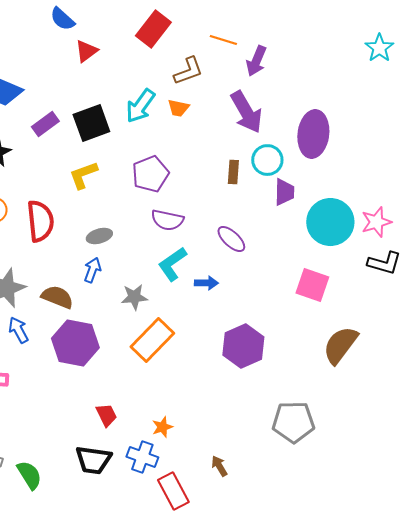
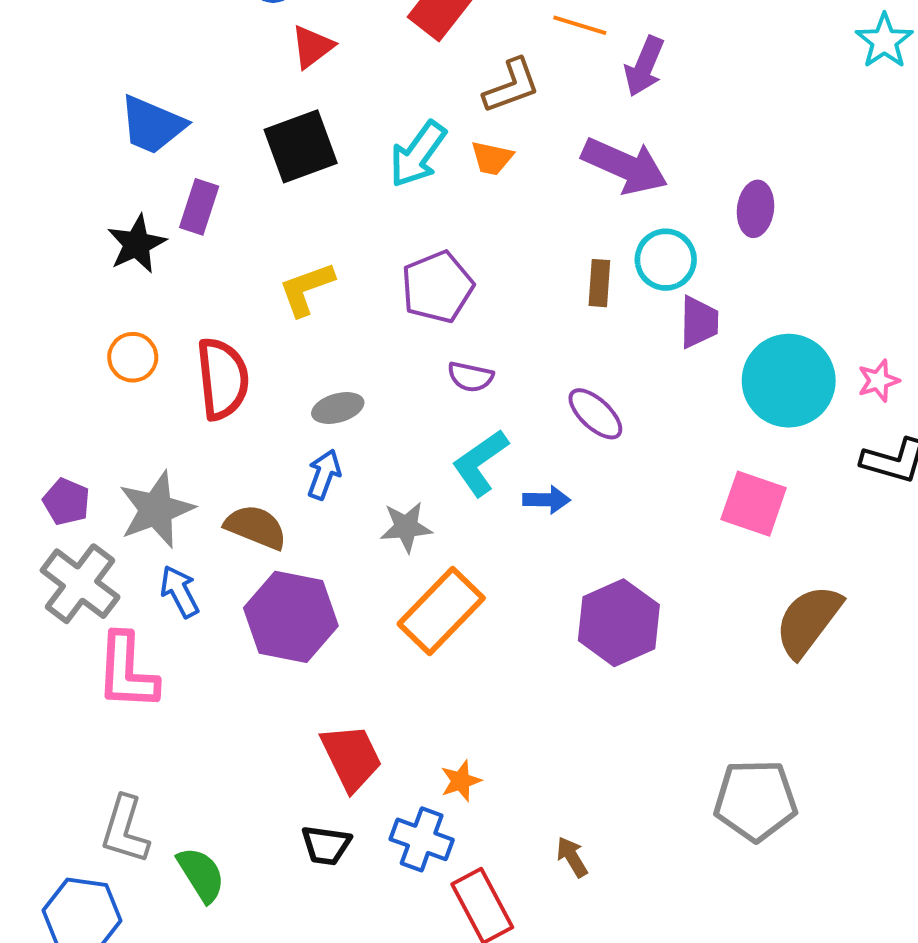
purple arrow: (246, 112) -> (625, 166), turned -36
black square: (91, 123) -> (301, 146), moved
purple rectangle: (45, 124) -> (199, 207), moved, turned -36
purple ellipse: (313, 134) -> (756, 209), size x0.6
purple semicircle: (167, 220) -> (470, 377), size x0.7
pink star: (376, 222) -> (878, 381), size x0.7
red trapezoid: (106, 415) -> (351, 757), size x1.5
gray pentagon: (293, 422) -> (756, 800), moved
black trapezoid: (93, 460) -> (326, 845), size x0.7

